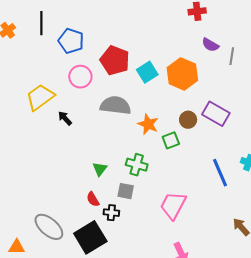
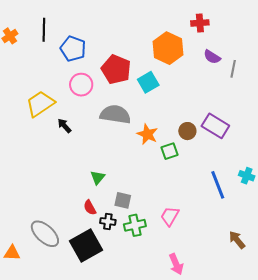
orange hexagon: (182, 74) -> (168, 48), moved
green cross: (137, 165) -> (135, 225), moved, turned -30
pink trapezoid: (173, 205) -> (170, 216), size x0.7

